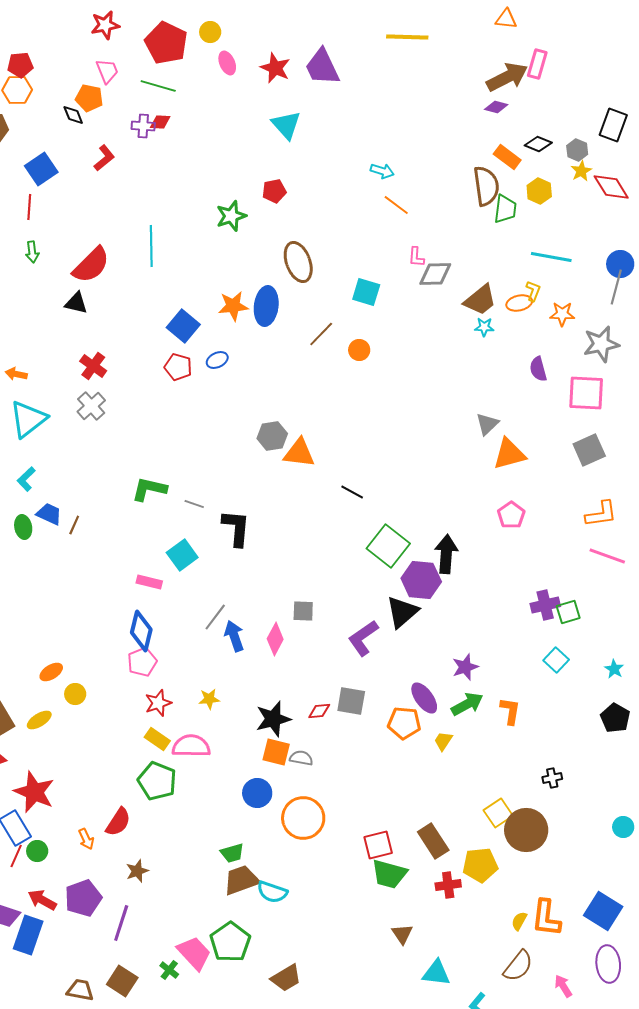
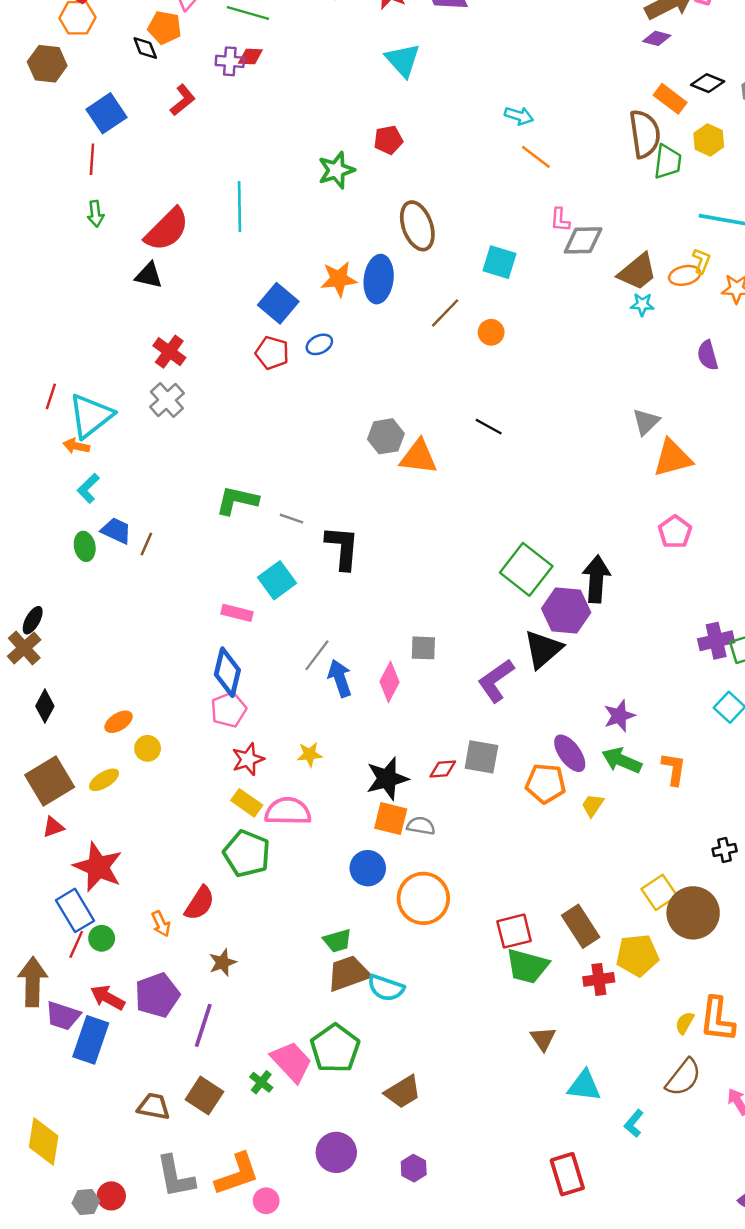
orange arrow: (16, 374) -> (76, 446), moved
black line: (352, 492) -> (489, 427), moved
green arrow: (467, 704) -> (622, 760), turned -128

